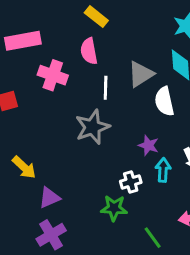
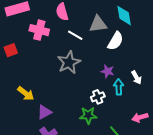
gray triangle: (141, 74) -> (98, 24), turned 30
white line: (106, 88) -> (75, 35), turned -56
white semicircle: (164, 101) -> (115, 41), turned -132

